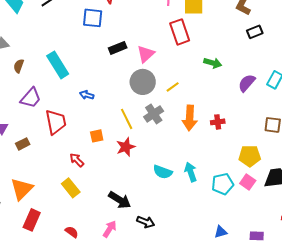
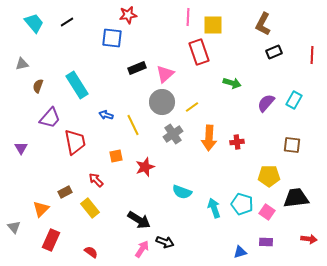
yellow line: (127, 119) -> (133, 125), moved
brown rectangle: (23, 144) -> (65, 192), moved
cyan arrow: (191, 172) -> (214, 208), moved
pink square: (248, 182) -> (267, 212), moved
cyan pentagon: (223, 184) -> (242, 204), turned 30
orange triangle: (22, 189) -> (41, 209), size x0.7
pink arrow: (110, 229) -> (142, 249), moved
purple rectangle: (257, 236) -> (266, 242), moved

